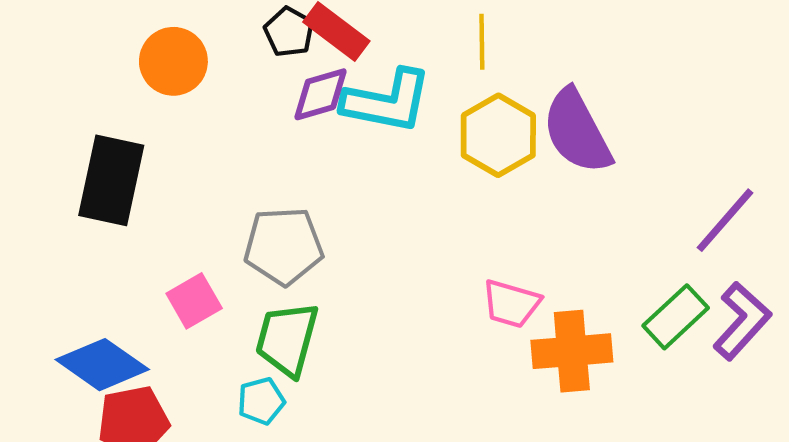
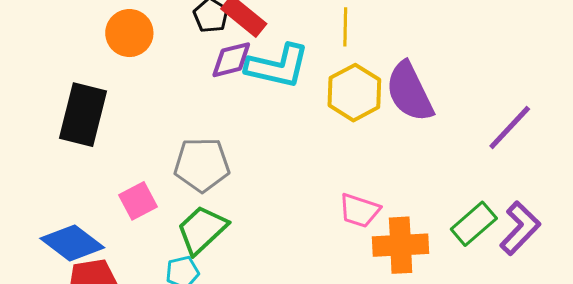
purple line: (725, 220) -> (510, 127), moved
green trapezoid: (287, 339) -> (202, 230), turned 30

